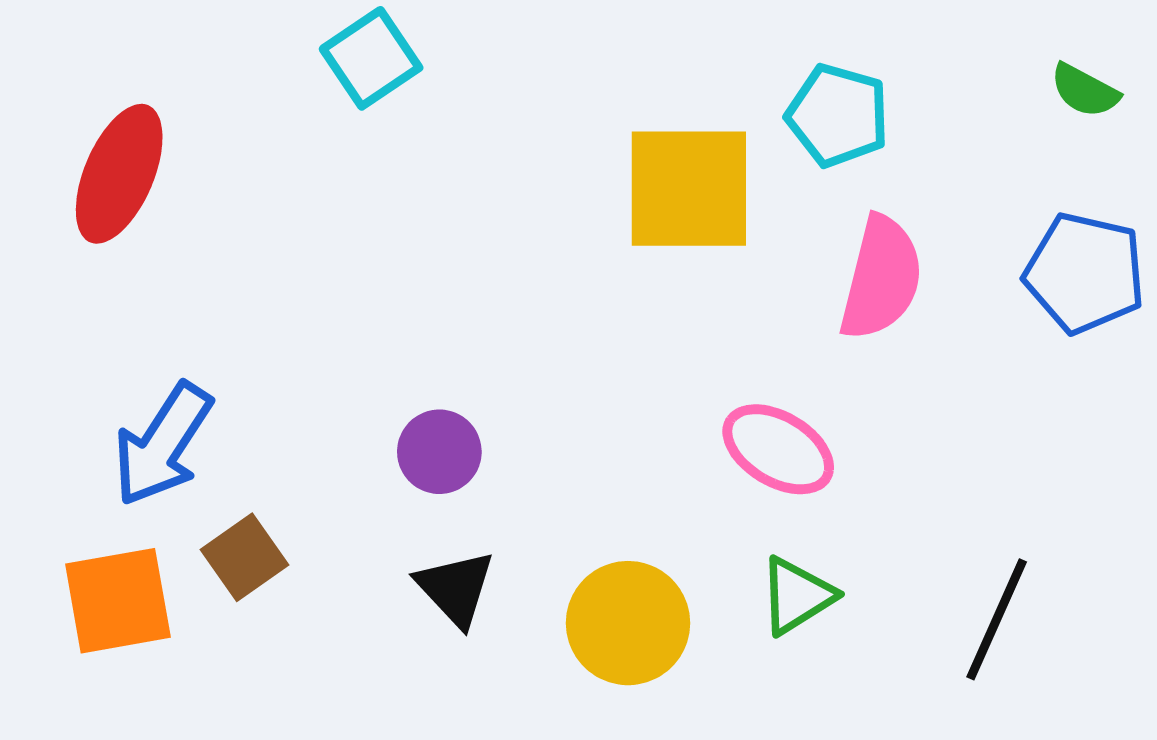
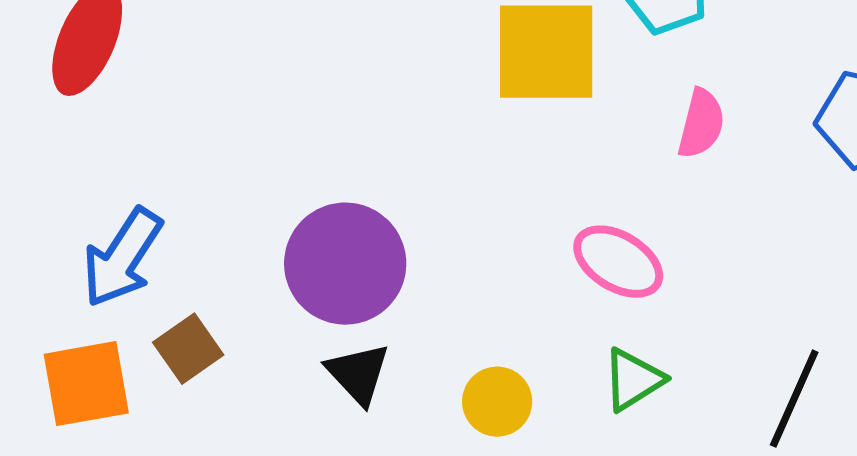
pink semicircle: (881, 278) -> (701, 124), size x0.7
purple circle: (439, 452) -> (345, 264), size x1.8
yellow circle: (628, 623) -> (497, 402), size x0.7

